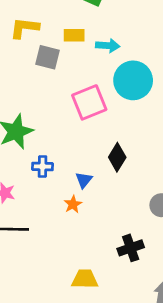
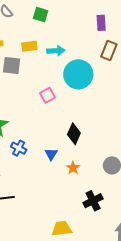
pink square: (89, 102) -> (47, 95), size x0.6
blue cross: (43, 167) -> (19, 148), turned 35
orange star: (73, 204) -> (73, 168), moved

